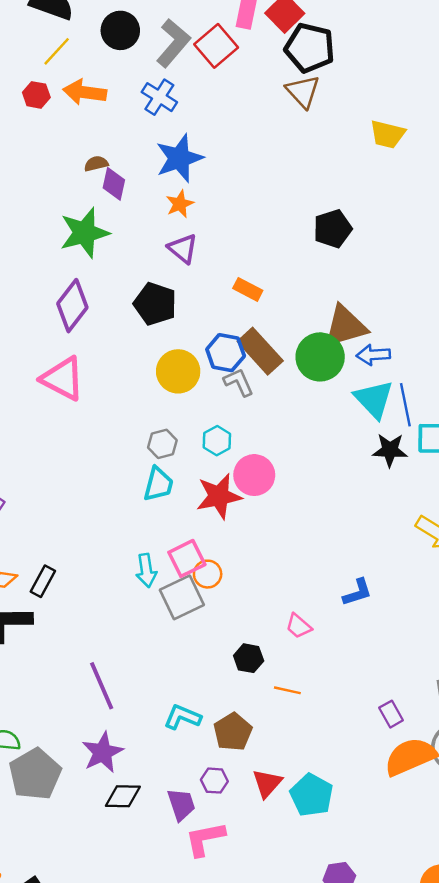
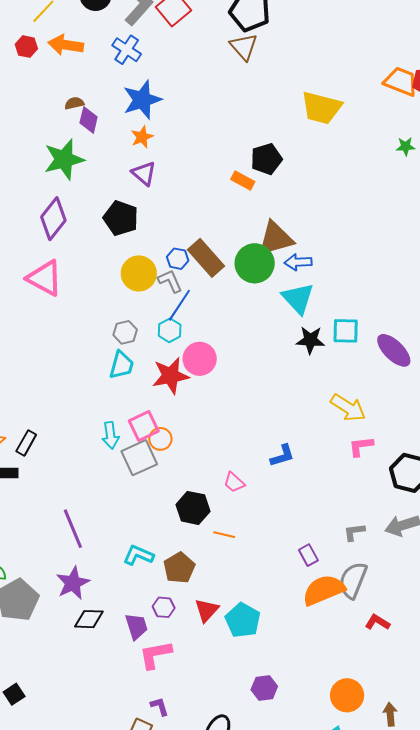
yellow trapezoid: (388, 134) -> (321, 108), moved, size x1.4
orange rectangle: (248, 289) -> (243, 180), moved
blue hexagon: (226, 353) -> (178, 259), size x0.7
gray L-shape: (239, 382) -> (170, 281), moved
blue line: (405, 405) -> (179, 305), moved, turned 44
black hexagon: (249, 658) -> (193, 508), size x1.4

